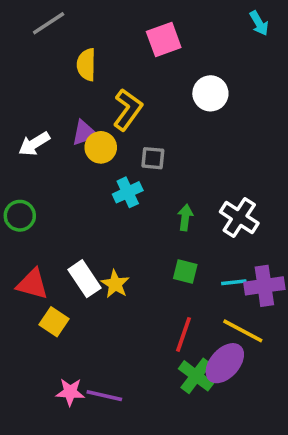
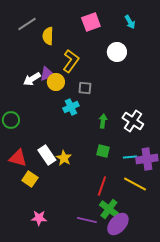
gray line: (49, 23) -> (27, 24), moved
cyan arrow: (259, 23) -> (130, 22), moved
white arrow: (34, 144) -> (32, 79), moved
purple ellipse: (225, 363) -> (118, 224), moved
purple line: (104, 396) -> (87, 220), moved

